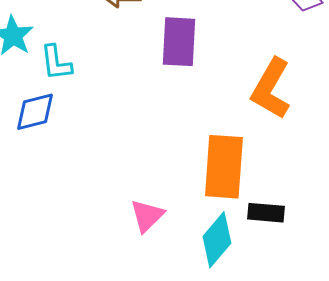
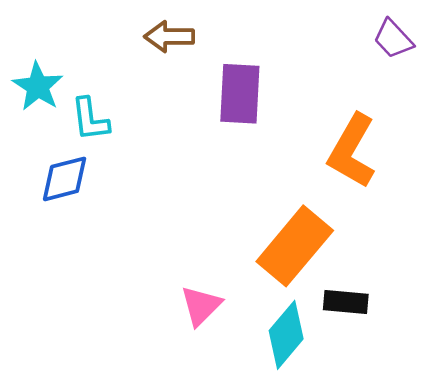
orange rectangle: (224, 167) -> (295, 246), turned 36

